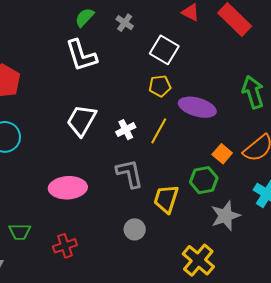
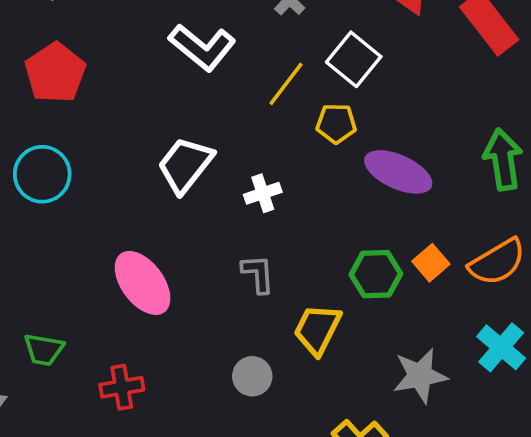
white L-shape: (81, 55) -> (202, 47), turned -42
yellow line: (159, 131) -> (286, 84), moved
gray L-shape: (130, 174) -> (258, 274), size x0.7
green hexagon: (204, 180) -> (376, 274), moved
pink ellipse: (68, 188) -> (143, 283), turned 48

